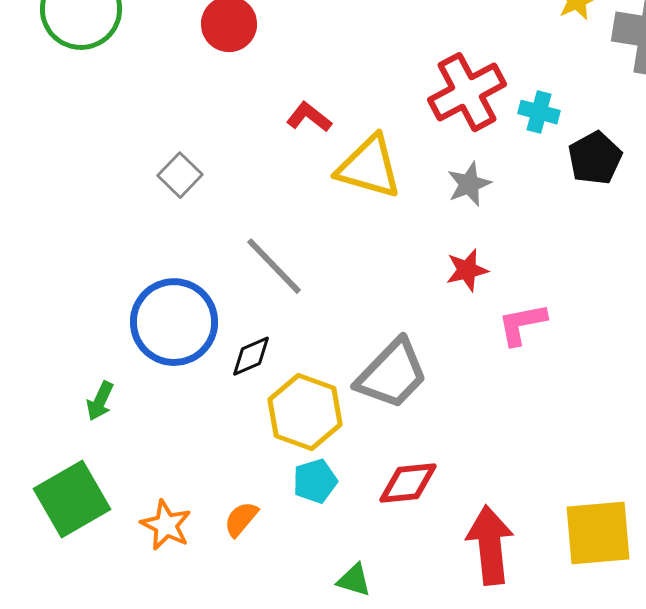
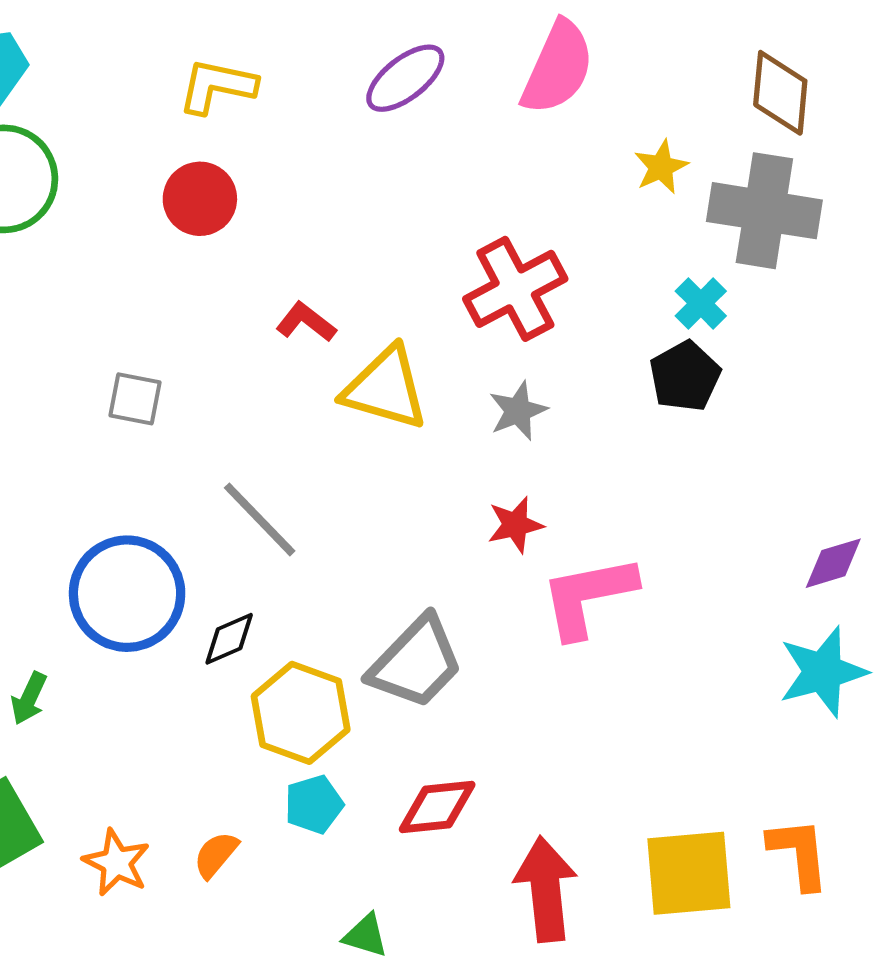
cyan cross: (539, 112) -> (701, 303), moved, turned 30
gray square: (180, 175) -> (135, 399), turned -33
pink L-shape: (522, 324) -> (588, 596), size x1.5

